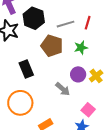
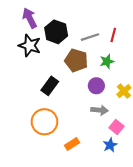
black rectangle: (26, 69) -> (50, 86), turned 60
purple circle: (78, 74) -> (96, 86), moved
gray arrow: (63, 89) -> (100, 110), moved, turned -35

